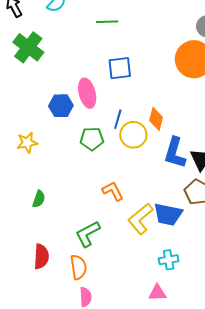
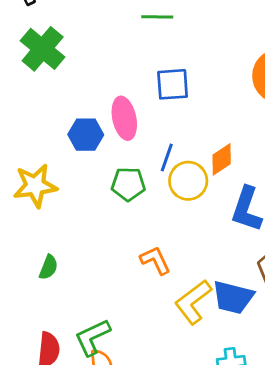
orange diamond: (156, 119) -> (222, 159), turned 40
yellow star: (27, 143) -> (35, 186), size x1.4
green L-shape: (88, 234) -> (92, 337), moved

